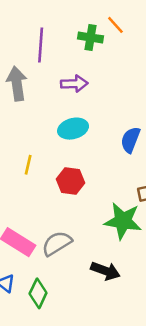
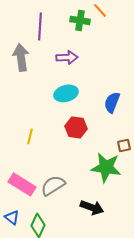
yellow line: (28, 165) -> (30, 136), moved
red hexagon: (71, 181) -> (76, 127), moved

